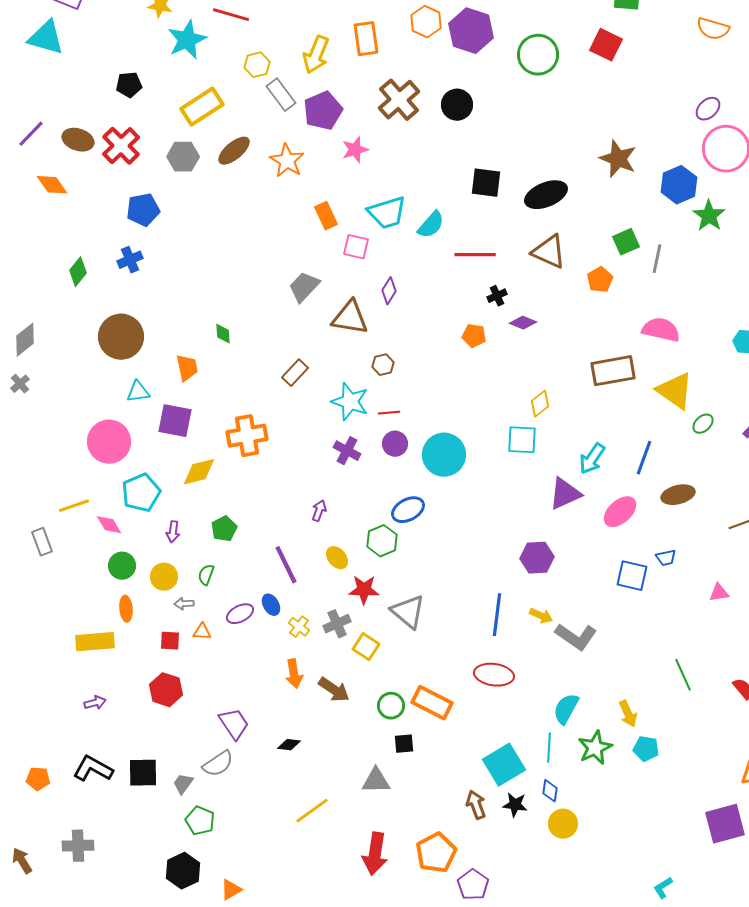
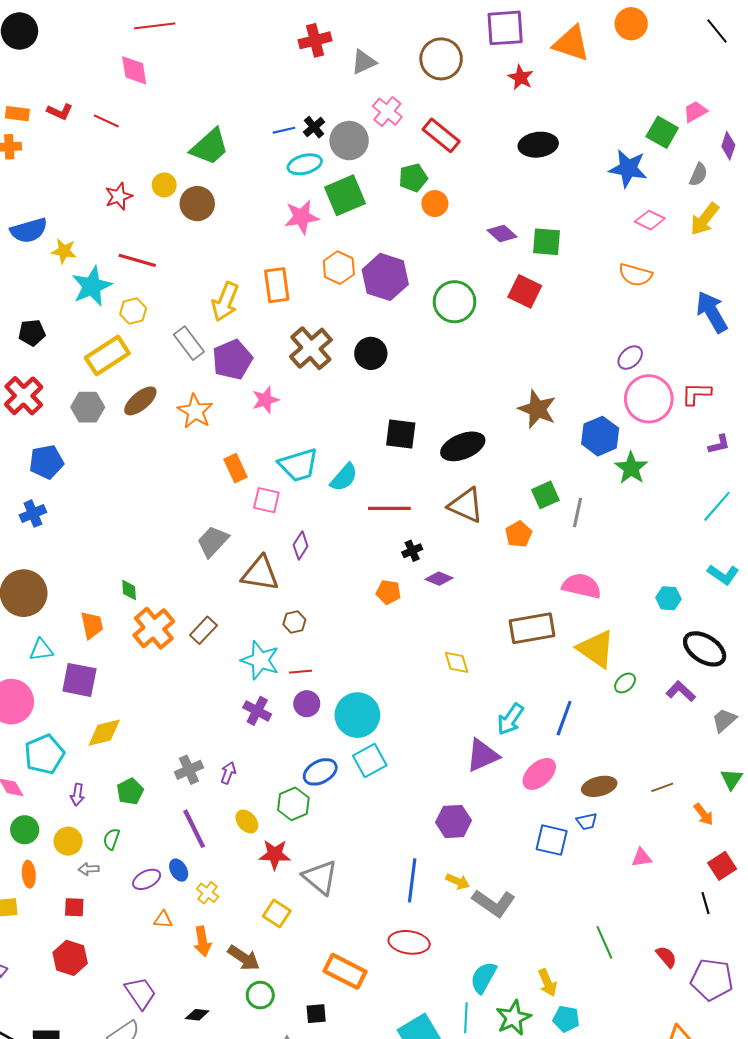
yellow hexagon: (257, 65) -> (133, 311), moved
yellow diamond: (540, 404) -> (457, 662), turned -68
orange cross: (247, 436) -> (154, 628), moved, turned -30
cyan square: (522, 440) -> (370, 761), moved, turned -32
brown ellipse: (678, 495) -> (599, 786), moved
gray cross: (337, 624) -> (189, 770), moved
orange triangle: (202, 632) -> (163, 920), moved
green circle: (391, 706) -> (260, 995), moved

